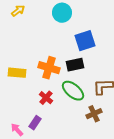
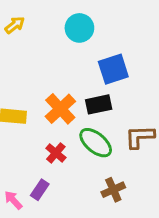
orange cross: (49, 68) -> (60, 109), turned 30
brown cross: (94, 114) -> (113, 190), moved

